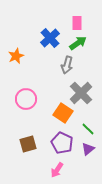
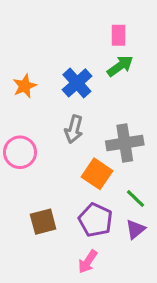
blue cross: (50, 38) -> (77, 83), moved
gray arrow: (67, 65) -> (74, 129), moved
gray cross: (81, 93) -> (125, 143), turned 35
pink circle: (26, 99) -> (20, 152), moved

